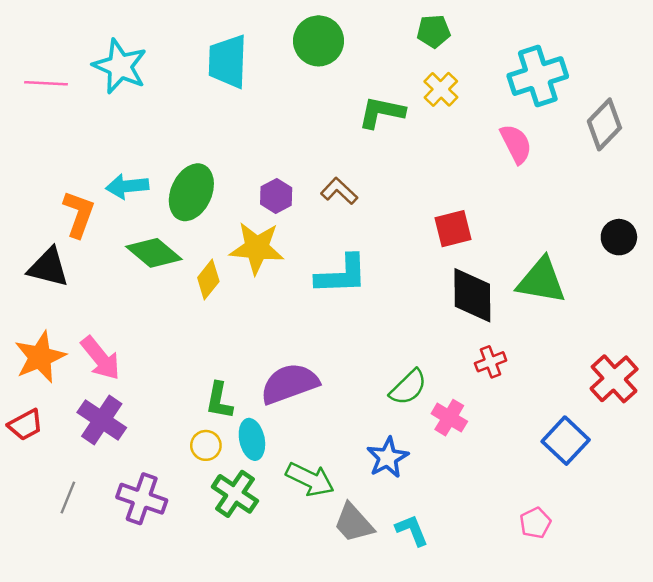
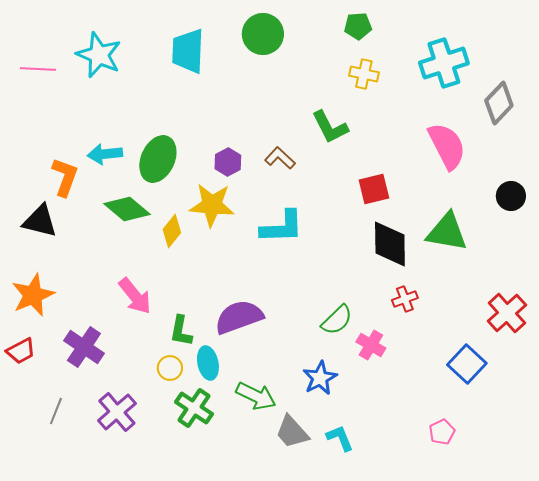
yellow cross: (441, 89) -> (364, 74), turned -32
green L-shape: (382, 112) -> (330, 127), moved, turned -129
pink semicircle: (516, 144) -> (447, 146), moved, size x1.4
pink arrow: (101, 358) -> (135, 296), moved
purple cross: (142, 499) -> (117, 412), turned 30

